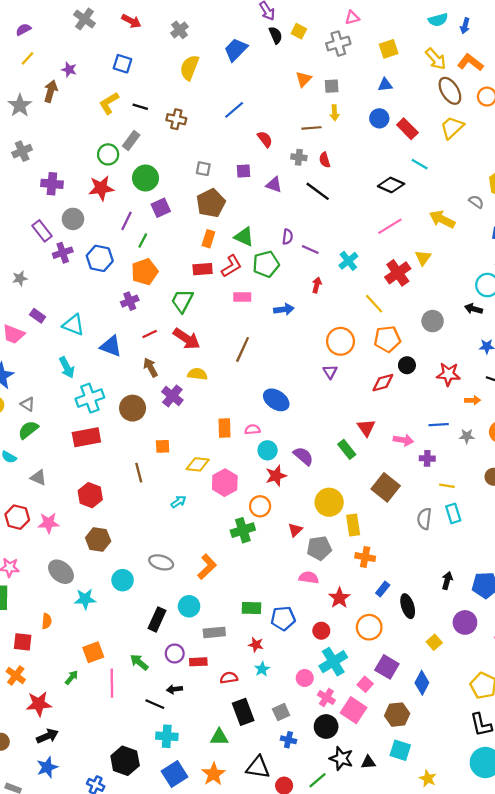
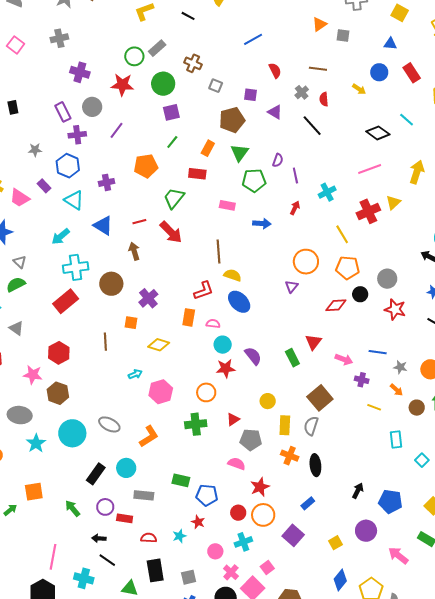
yellow square: (389, 49) -> (400, 13), turned 36
black line: (140, 107) -> (188, 16), moved
yellow arrow: (335, 113) -> (359, 89), moved, turned -64
brown cross: (176, 119) -> (193, 63), moved
red rectangle: (407, 129) -> (412, 73), moved
gray cross: (299, 157) -> (302, 92), turned 32
brown pentagon: (211, 203) -> (232, 120), moved
yellow arrow: (442, 219) -> (417, 172), turned 70
purple line: (127, 221) -> (117, 130), moved
green triangle: (244, 237) -> (240, 153), turned 30
green line: (143, 241) -> (172, 142), moved
purple line: (310, 250) -> (295, 175), turned 42
blue hexagon: (100, 258) -> (68, 166), moved
red L-shape: (231, 266) -> (204, 291), moved
purple cross: (130, 301) -> (107, 182), moved
gray circle: (433, 321) -> (387, 279), moved
brown line: (243, 349) -> (218, 251), turned -40
cyan arrow: (67, 367) -> (61, 236), turned 66
yellow semicircle: (197, 374) -> (233, 275), moved
purple cross: (172, 396) -> (148, 298), moved
orange arrow: (473, 400) -> (396, 390), moved, turned 32
red rectangle: (86, 437) -> (66, 301), turned -40
pink hexagon: (225, 483) -> (161, 392), moved
yellow circle: (329, 502) -> (268, 401), size x0.6
cyan rectangle: (453, 513) -> (396, 439), moved
gray semicircle: (424, 519) -> (311, 426), moved
pink star: (49, 523) -> (33, 375), moved
green cross: (243, 530) -> (196, 424), moved
gray ellipse: (61, 572) -> (20, 415), turned -45
cyan circle: (123, 580) -> (72, 433), size x1.4
blue rectangle: (383, 589) -> (308, 503), moved
cyan star: (85, 599) -> (36, 443), turned 30
black ellipse: (408, 606) -> (315, 465), moved
orange circle: (369, 627) -> (263, 515), moved
red star: (256, 645) -> (198, 522), moved
cyan cross: (333, 662) -> (243, 542), size x0.7
purple square: (387, 667) -> (293, 535), moved
pink line: (112, 683) -> (53, 557), moved
blue diamond: (422, 683) -> (340, 580), moved
black line: (155, 704) -> (107, 560), moved

